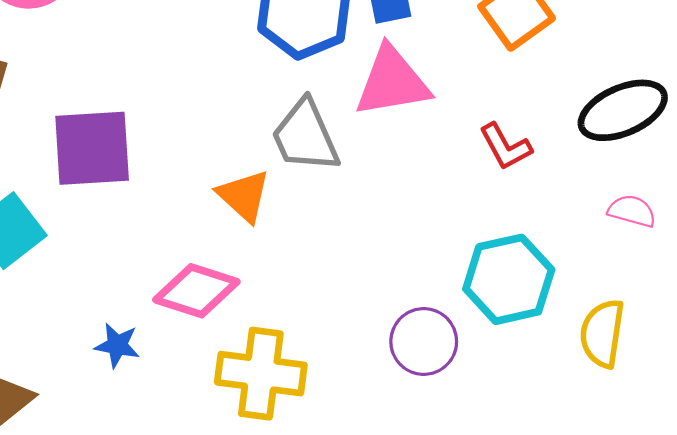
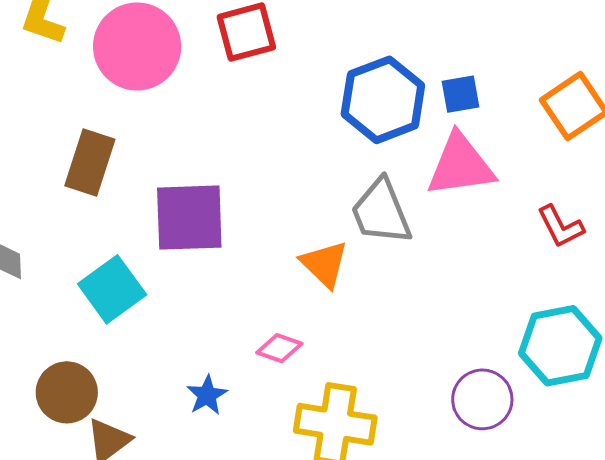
pink diamond: (196, 291) -> (279, 348), size x0.6
blue star: (117, 345) -> (207, 395), turned 30

